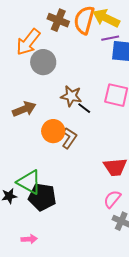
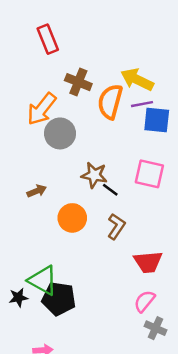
orange semicircle: (84, 20) -> (110, 102), moved
brown arrow: (24, 109) -> (37, 191), size x0.7
brown L-shape: (69, 138) -> (116, 226), moved

